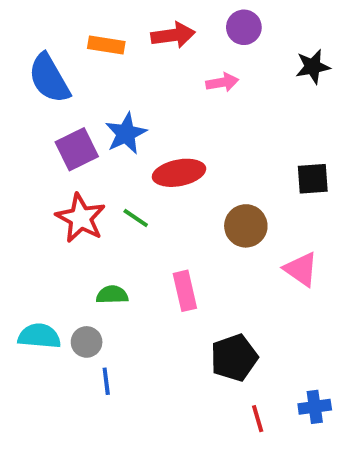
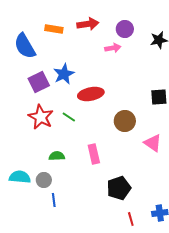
purple circle: (244, 27) -> (125, 29), moved

